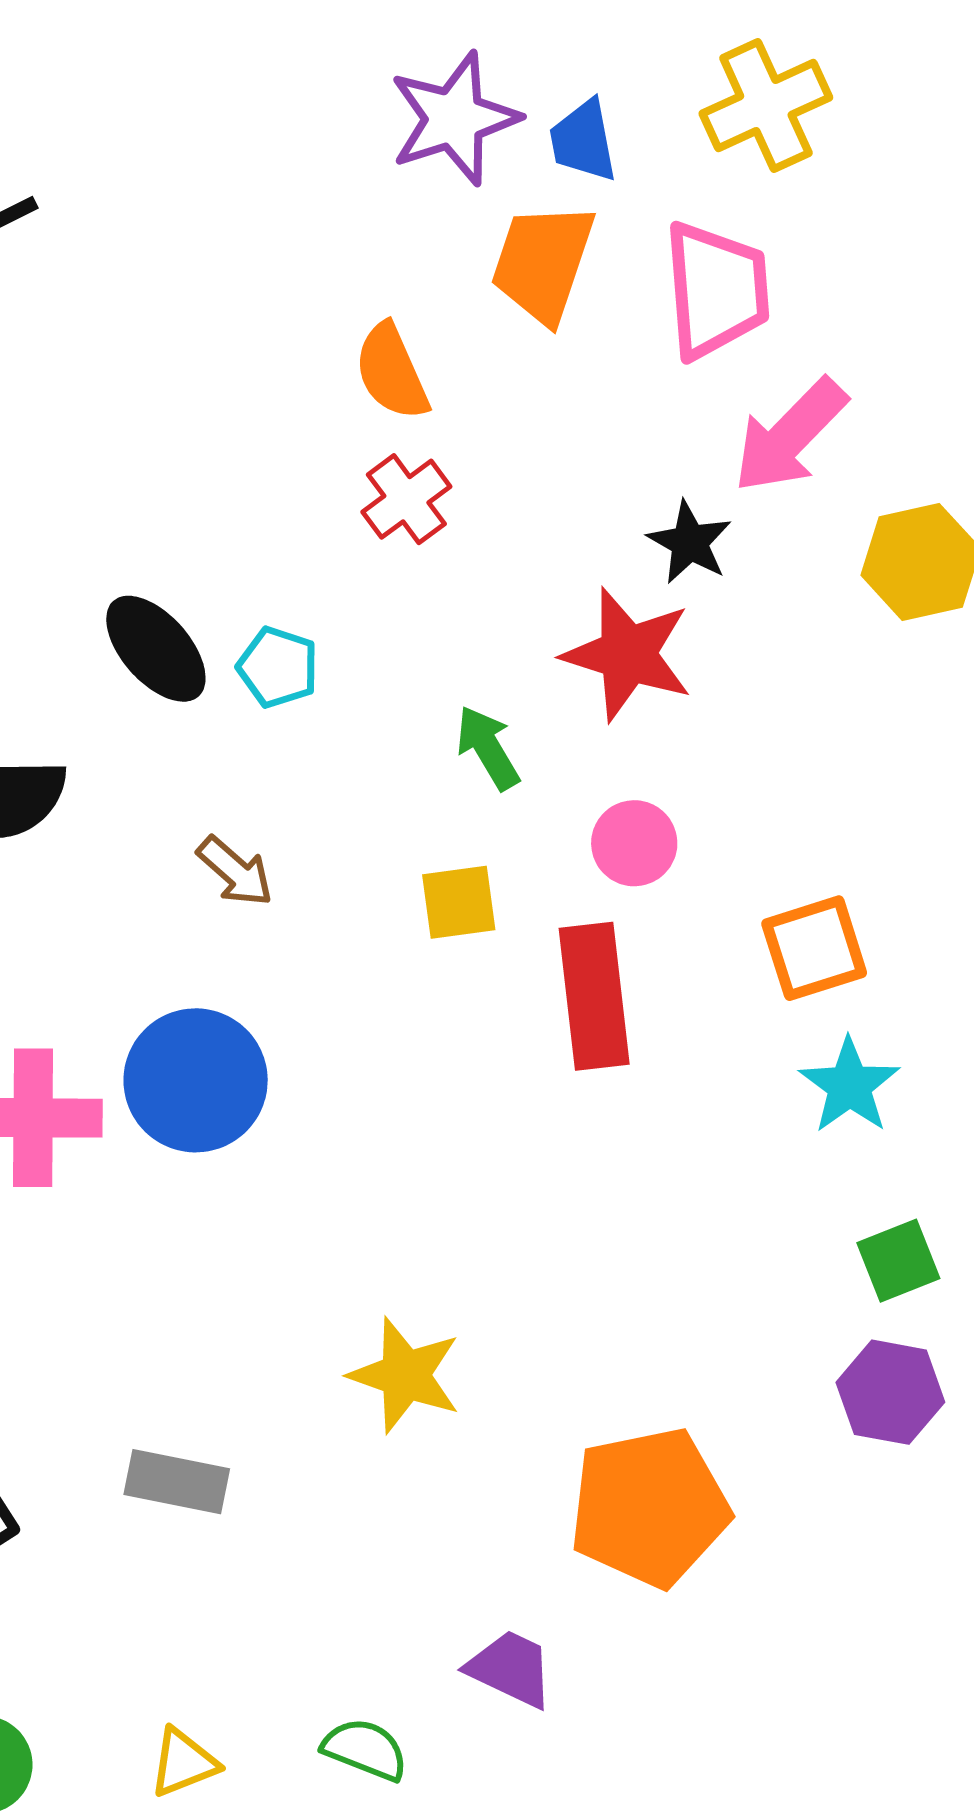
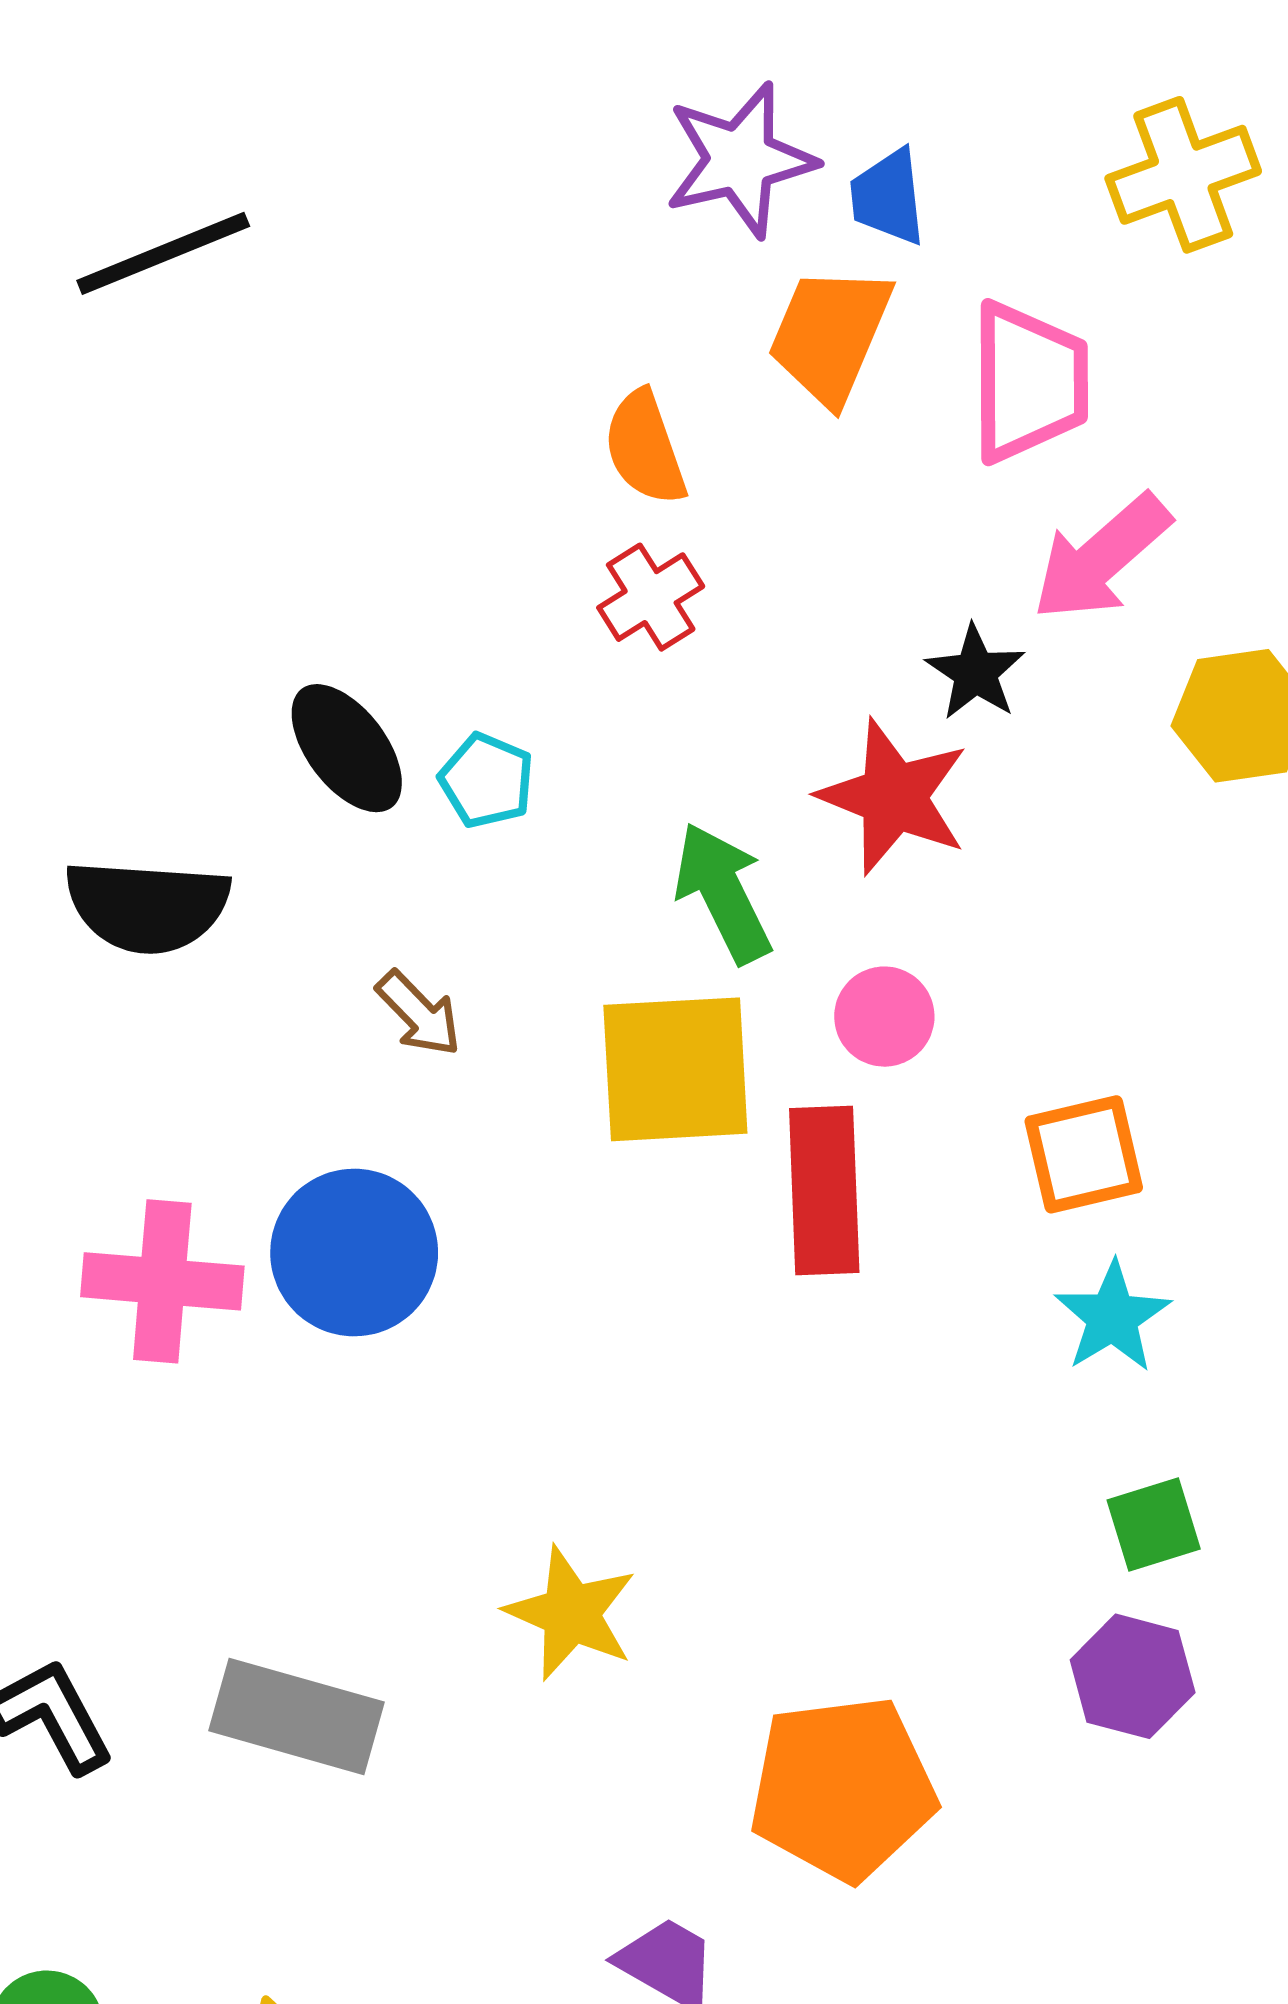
yellow cross: (766, 106) -> (1183, 175), moved
green arrow: (488, 748) -> (723, 893), size x1.4
yellow square: (459, 902) -> (675, 1069), size x1.8
gray rectangle: (177, 1482) -> (297, 1716), size x1.4

